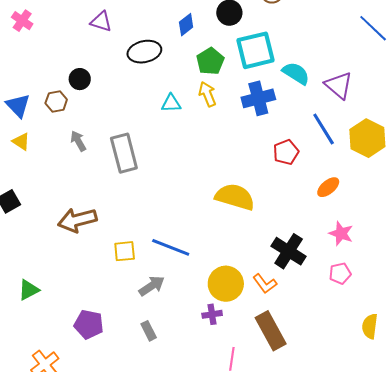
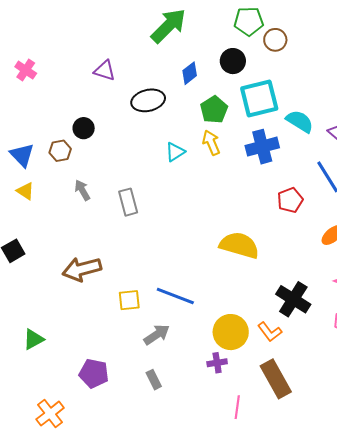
cyan triangle: (171, 103) -> (175, 152), turned -30
gray rectangle: (124, 153) -> (128, 202), size x0.7

